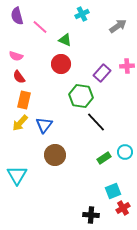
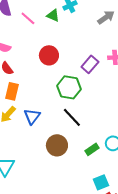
green triangle: (65, 40) -> (53, 15), moved
black line: (96, 122) -> (72, 117), moved
brown circle: (55, 155) -> (57, 145), moved

